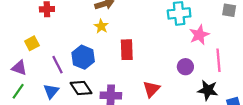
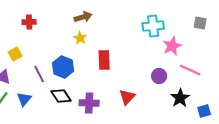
pink line: (218, 60) -> (190, 70), turned -60
black star: (208, 90) -> (180, 98), turned 30
blue triangle: (51, 91) -> (24, 99), moved

